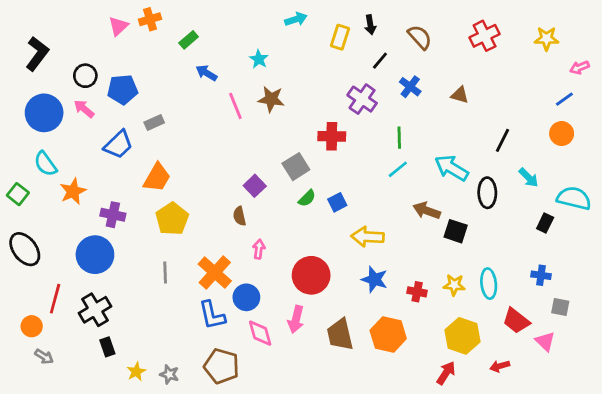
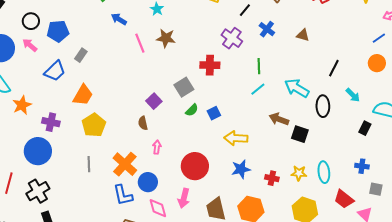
gray rectangle: (154, 123) -> (81, 55), turned -32
blue star: (374, 279) -> (241, 169), turned -30

